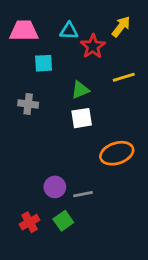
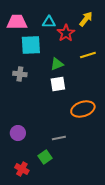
cyan square: (44, 63) -> (31, 45), size x1.5
purple circle: (55, 187) -> (18, 133), moved
red cross: (30, 222) -> (22, 169), moved, turned -32

